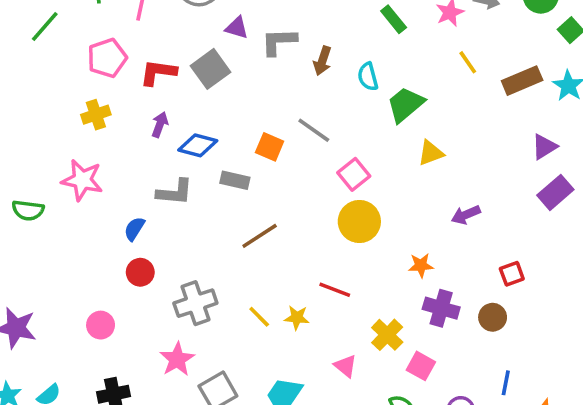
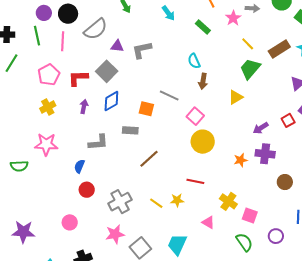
brown arrow: (322, 61) -> (203, 81), moved
green trapezoid: (405, 104) -> (250, 69), moved
blue diamond: (198, 145) -> (111, 101), moved, turned -35
red square: (512, 274) -> (288, 120), moved
purple cross: (441, 308) -> (265, 154), moved
pink star: (177, 359) -> (115, 234), turned 30

